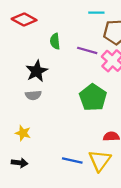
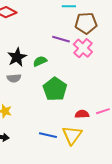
green semicircle: (55, 41) -> (40, 61), moved, turned 72
green pentagon: (93, 97) -> (55, 89), moved

